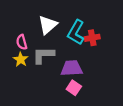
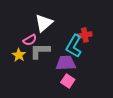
cyan L-shape: (76, 32) -> (74, 46), moved
pink semicircle: (22, 42) -> (30, 40), moved, turned -104

